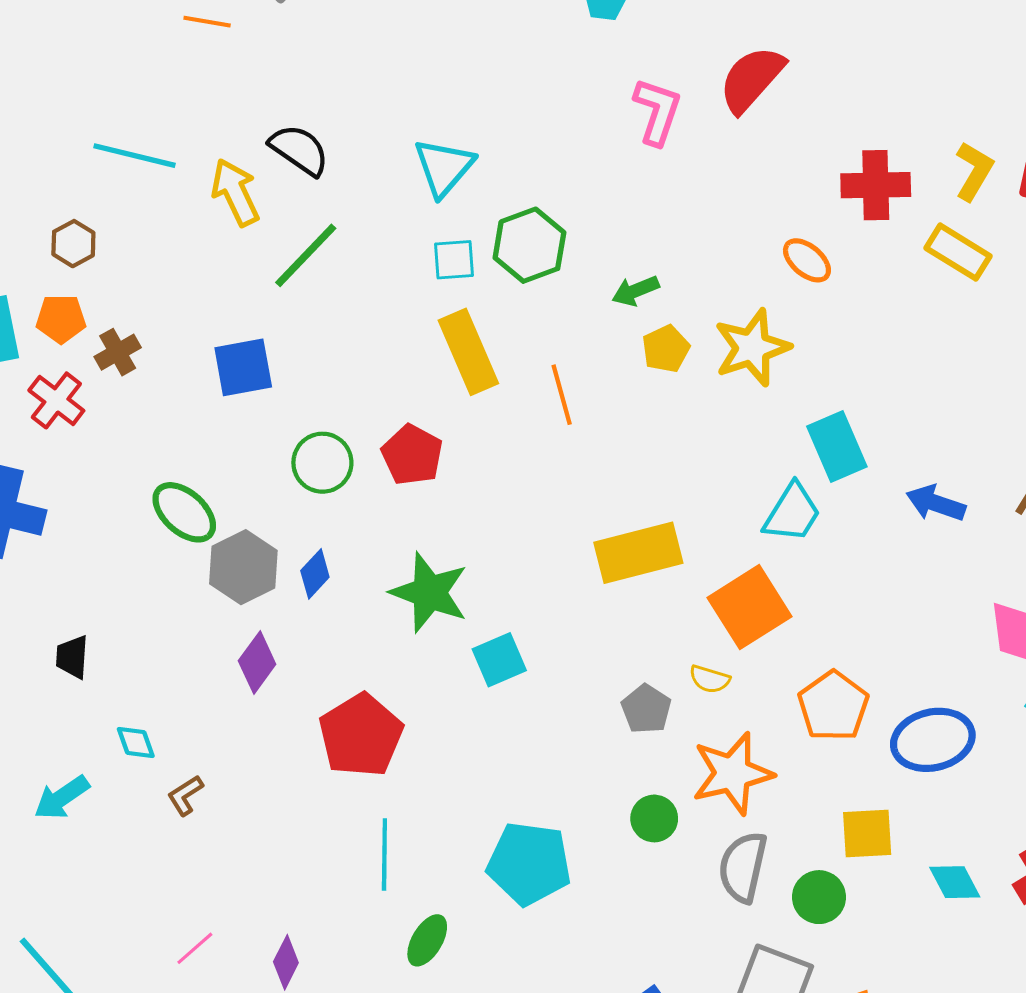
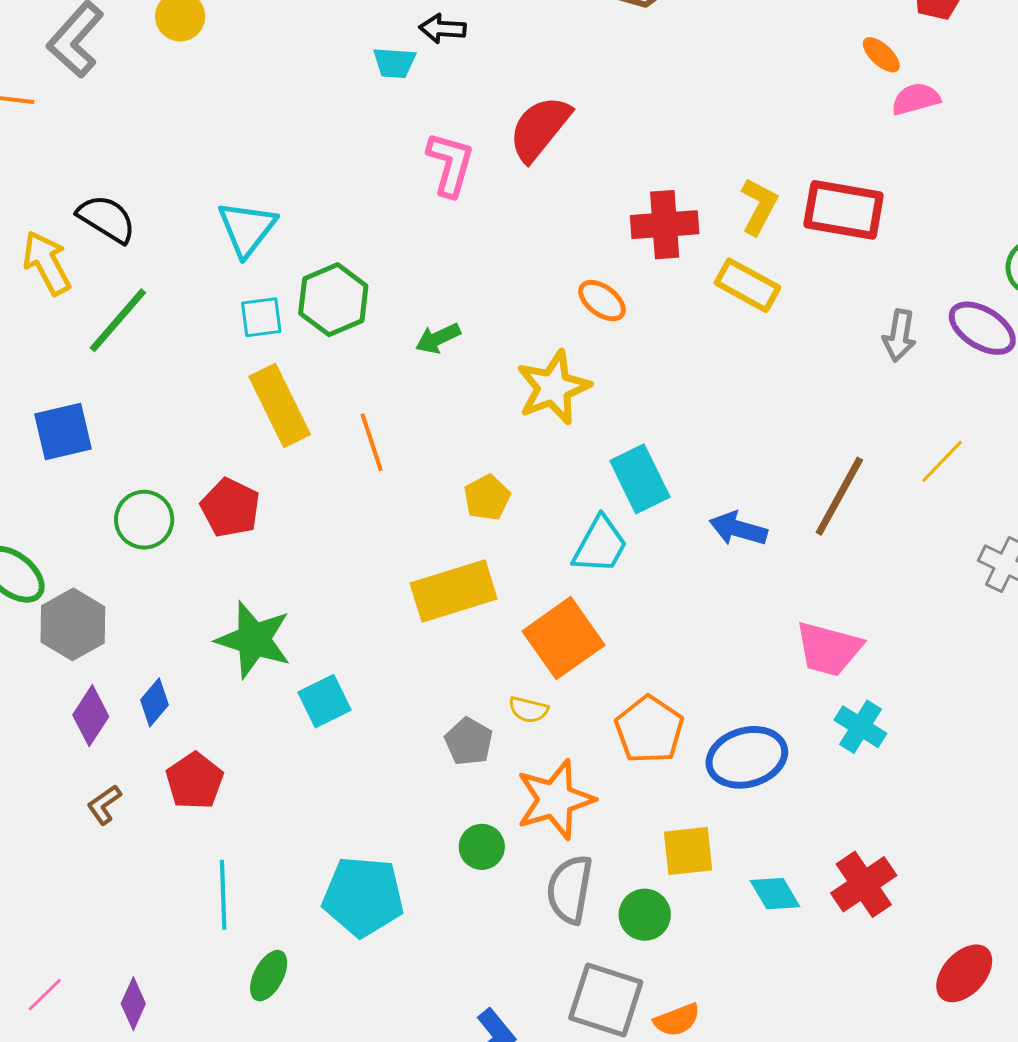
yellow pentagon: (666, 349) -> (487, 498), moved
blue diamond: (315, 574) -> (154, 702), moved
red pentagon: (361, 735) -> (195, 781), size x0.7
brown L-shape: (185, 795) -> (104, 805), moved

